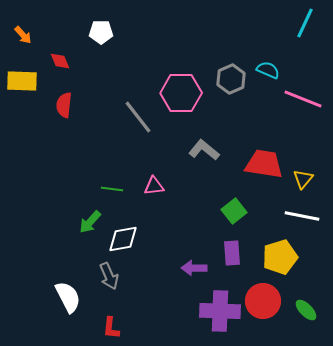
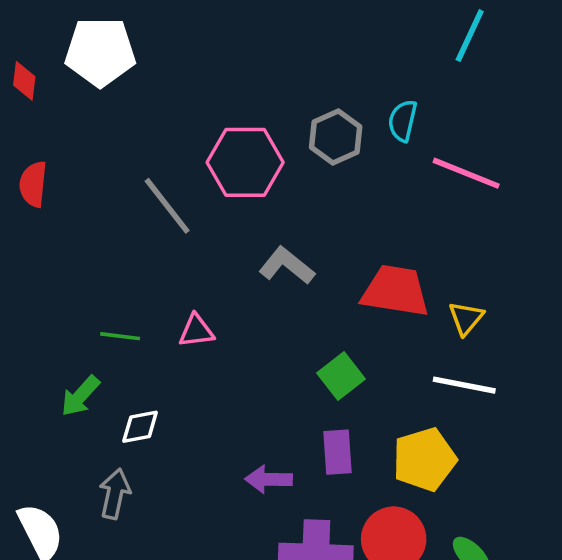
white pentagon: (101, 32) -> (100, 52), size x1.6
red diamond: (60, 61) -> (24, 81), moved, turned 30
cyan semicircle: (268, 70) -> (403, 121), turned -100
white diamond: (123, 239) -> (140, 427), size x0.7
gray arrow: (109, 276) -> (115, 494), turned -144

